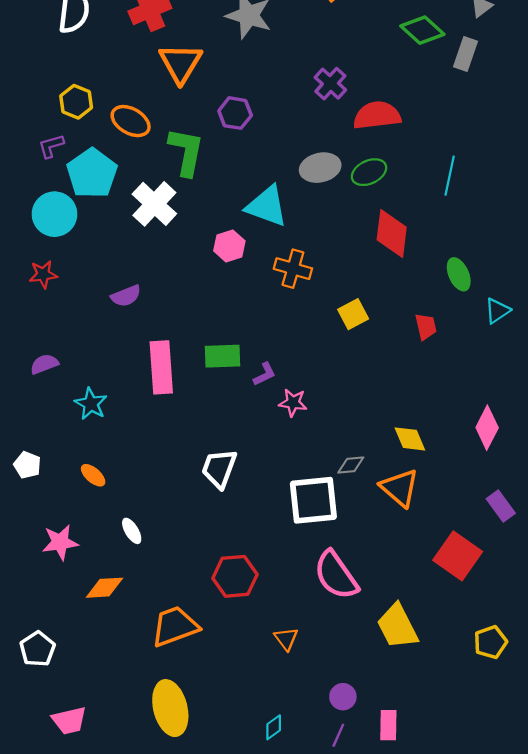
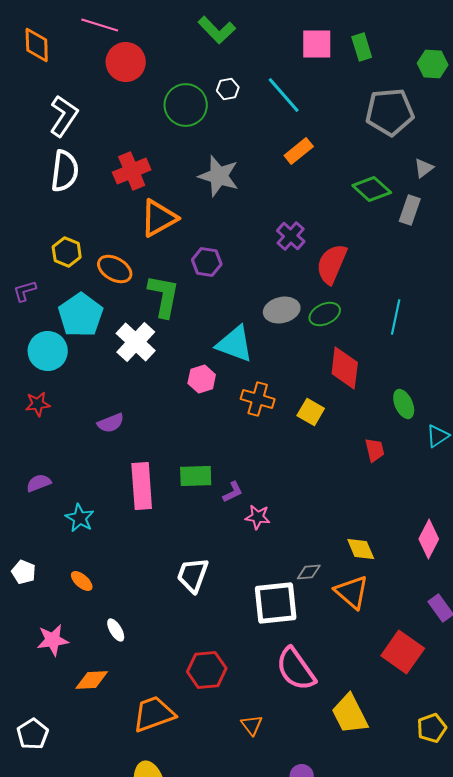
orange triangle: (181, 63) -> (159, 218), turned 30
red semicircle: (377, 115) -> (332, 264), turned -60
purple L-shape: (51, 146) -> (25, 291), moved
yellow square: (353, 314) -> (311, 412), moved, turned -32

